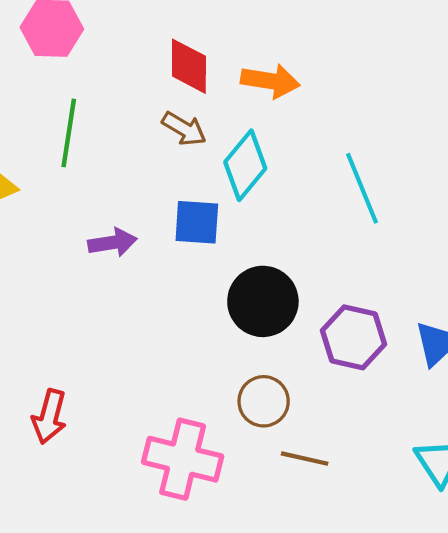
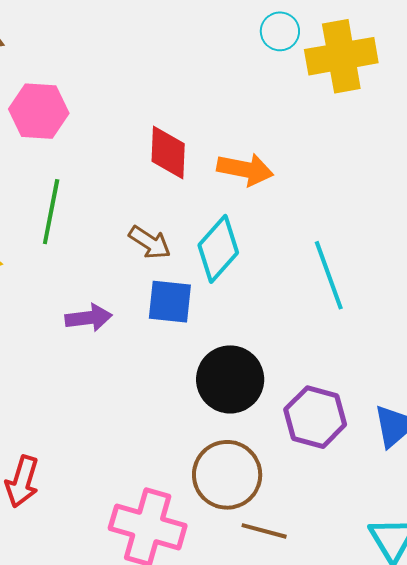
brown arrow: (184, 129) -> (150, 242), moved
brown circle: (264, 401) -> (227, 475), size x1.4

